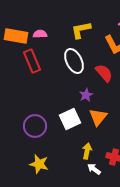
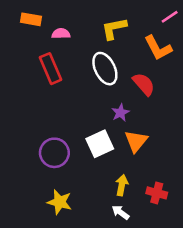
orange rectangle: (16, 36) -> (31, 19), moved, size x0.7
white arrow: (94, 169) -> (120, 212), moved

